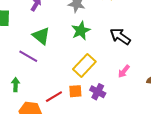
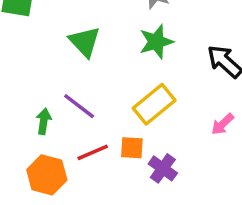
purple line: (28, 56) -> (79, 106), moved
green arrow: (16, 85) -> (44, 121), moved
purple cross: (98, 92) -> (163, 168), moved

